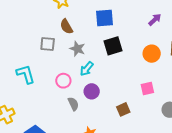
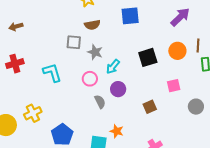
purple arrow: (155, 20) -> (180, 17), size x1.5
brown semicircle: (66, 27) -> (92, 25), turned -70
black square: (113, 46) -> (148, 57), moved
gray star: (77, 49) -> (95, 52), moved

